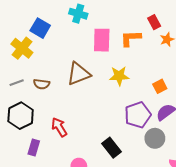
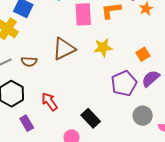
gray circle: (155, 138) -> (143, 116), moved
purple rectangle: (34, 147) -> (27, 123), turned -42
black rectangle: (112, 148) -> (91, 118), moved

